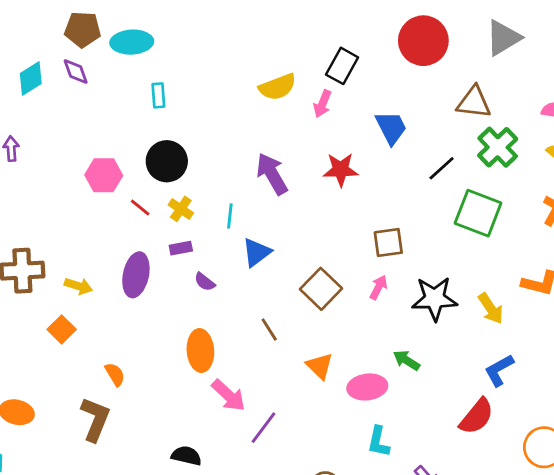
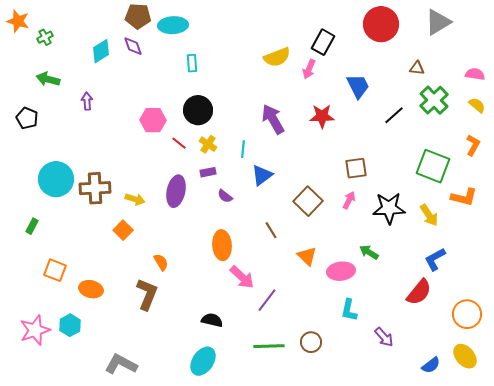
brown triangle: (474, 102) -> (417, 68), size x0.6
green square: (478, 213) -> (433, 166), moved

